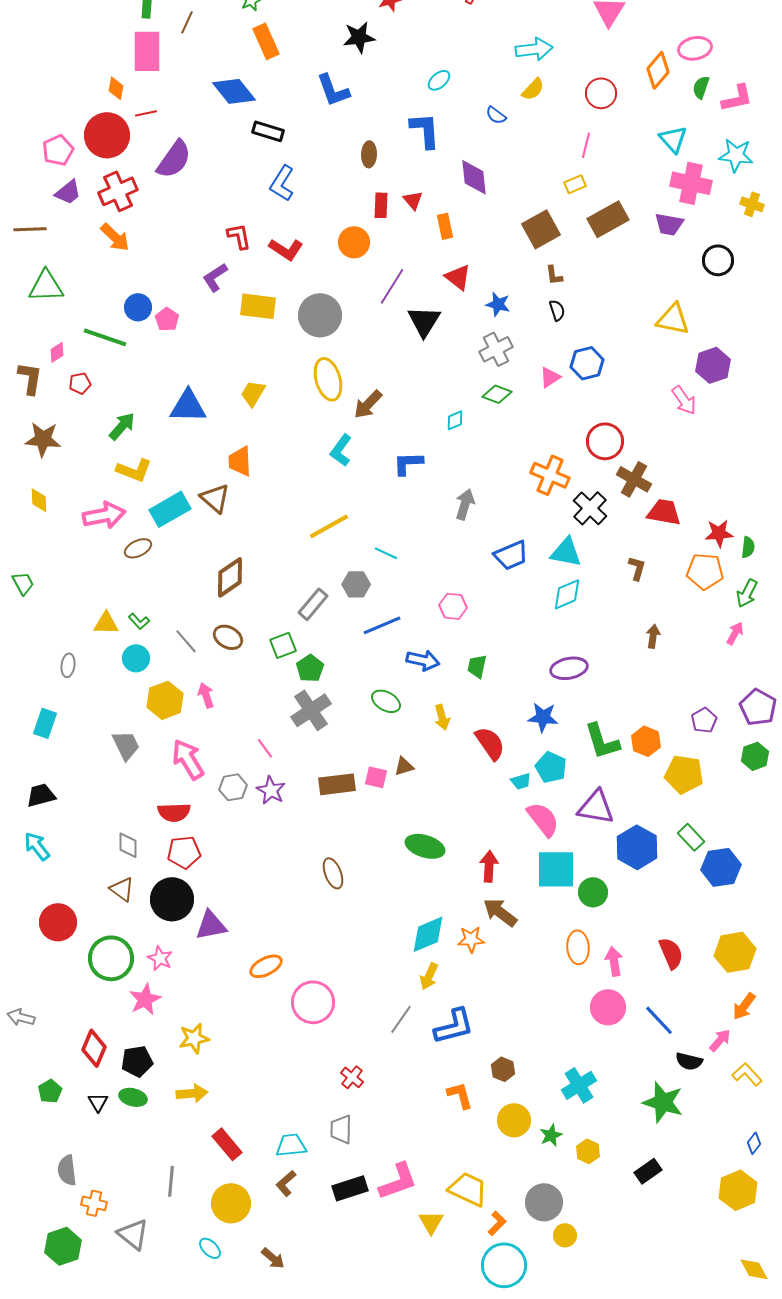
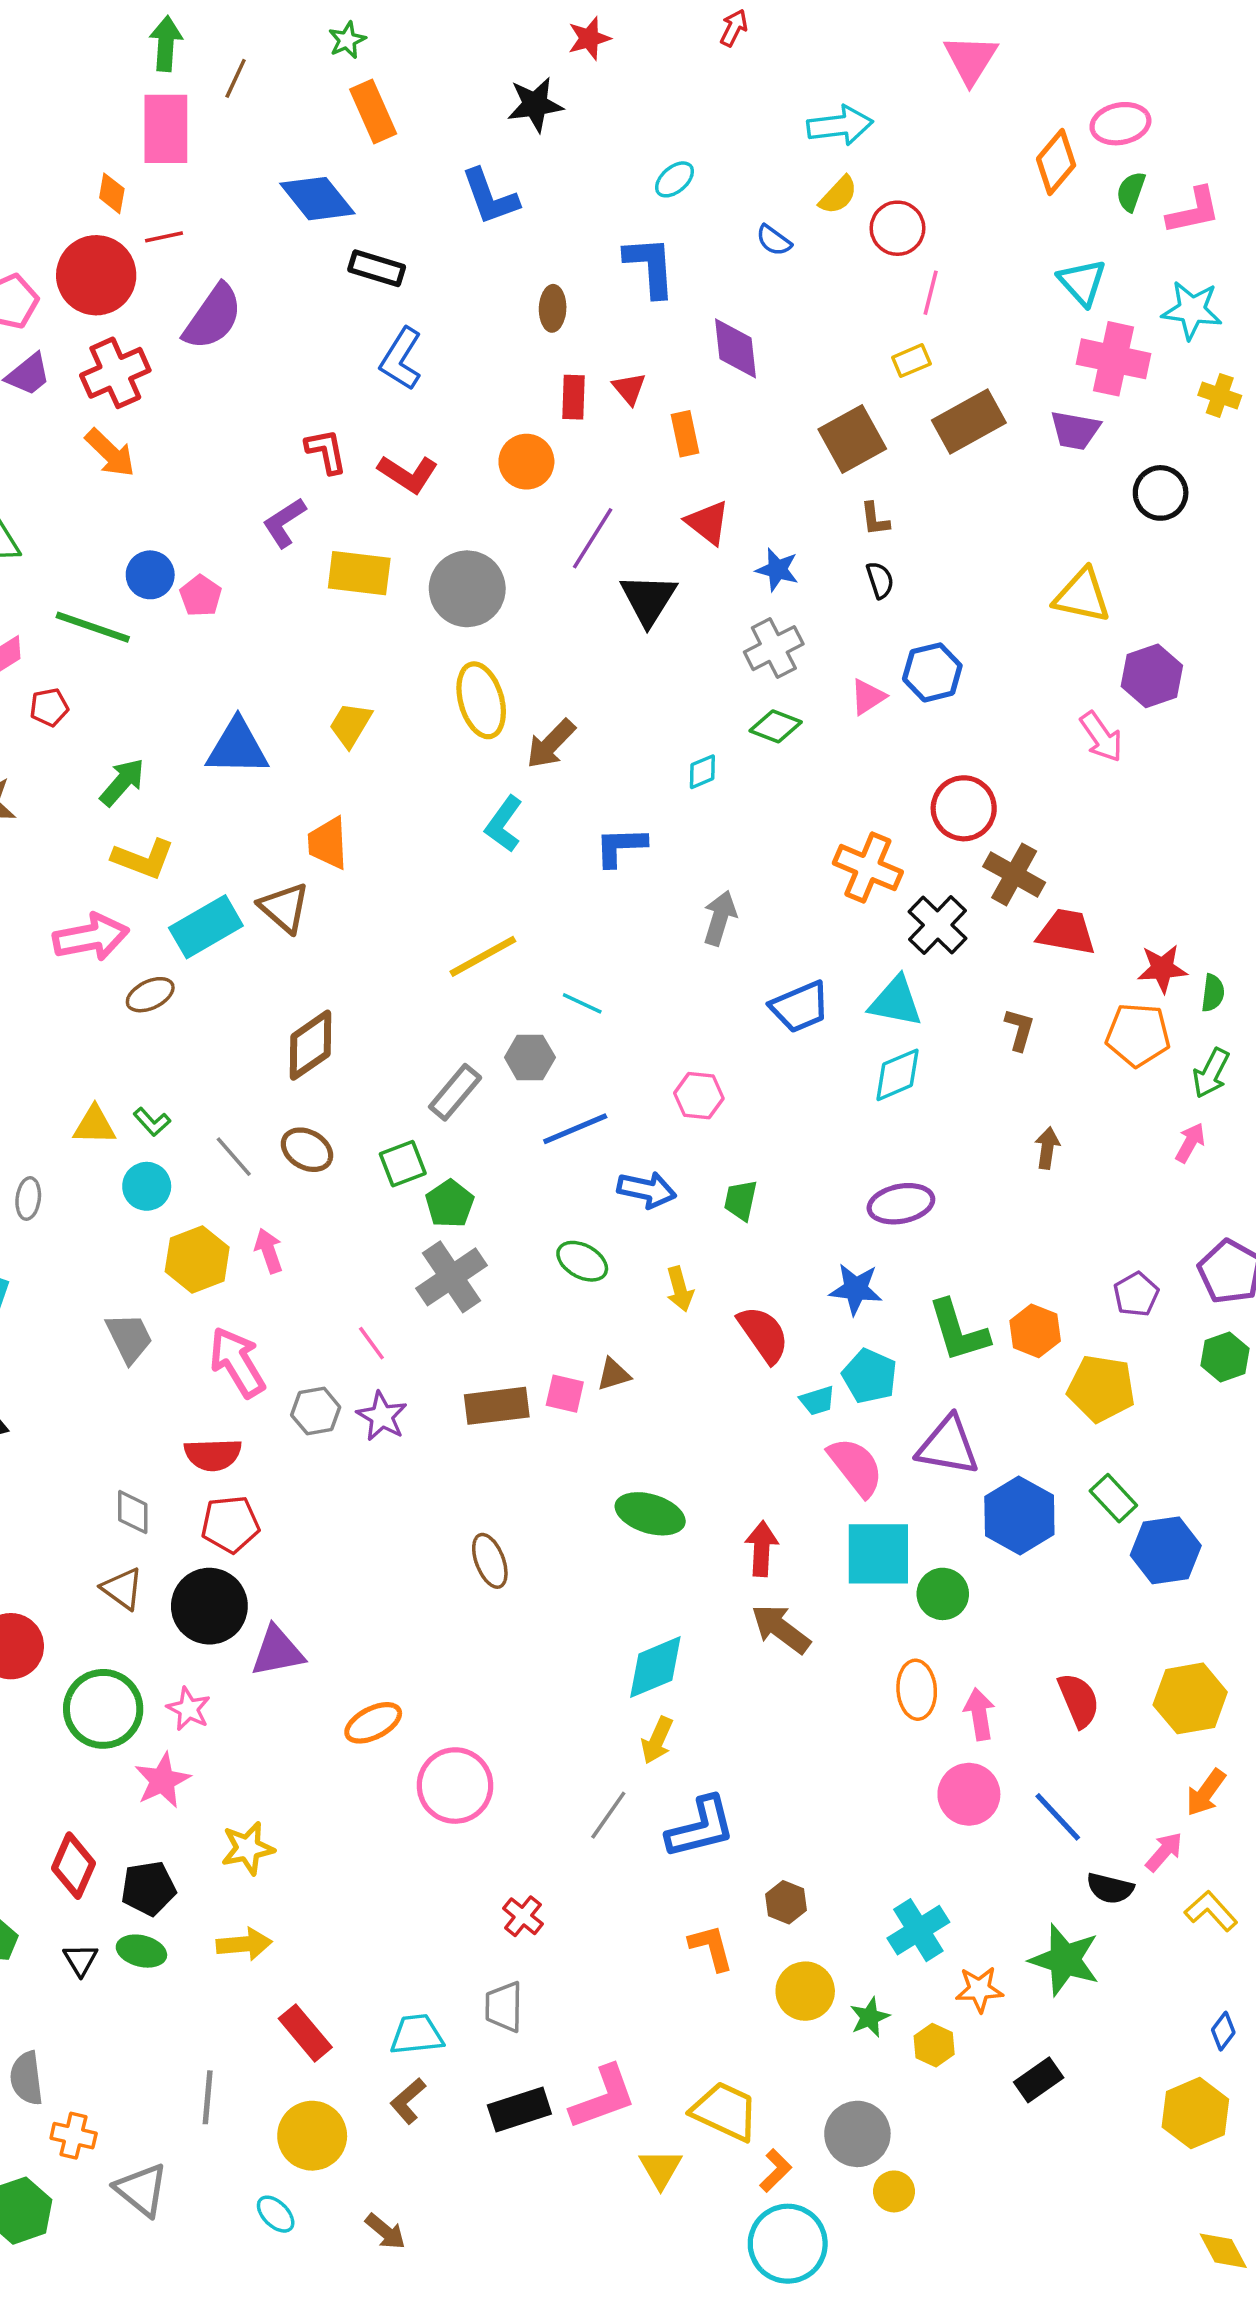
red circle: (601, 93) -> (897, 228), moved
orange star: (471, 939) -> (979, 1989), moved

